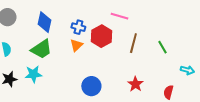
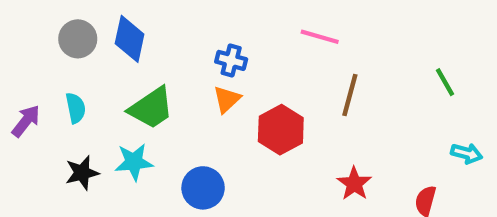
blue diamond: (44, 22) -> (130, 39), moved
red hexagon: (101, 36) -> (281, 130), moved
green line: (162, 47) -> (445, 82), moved
blue circle: (91, 86) -> (203, 188), moved

